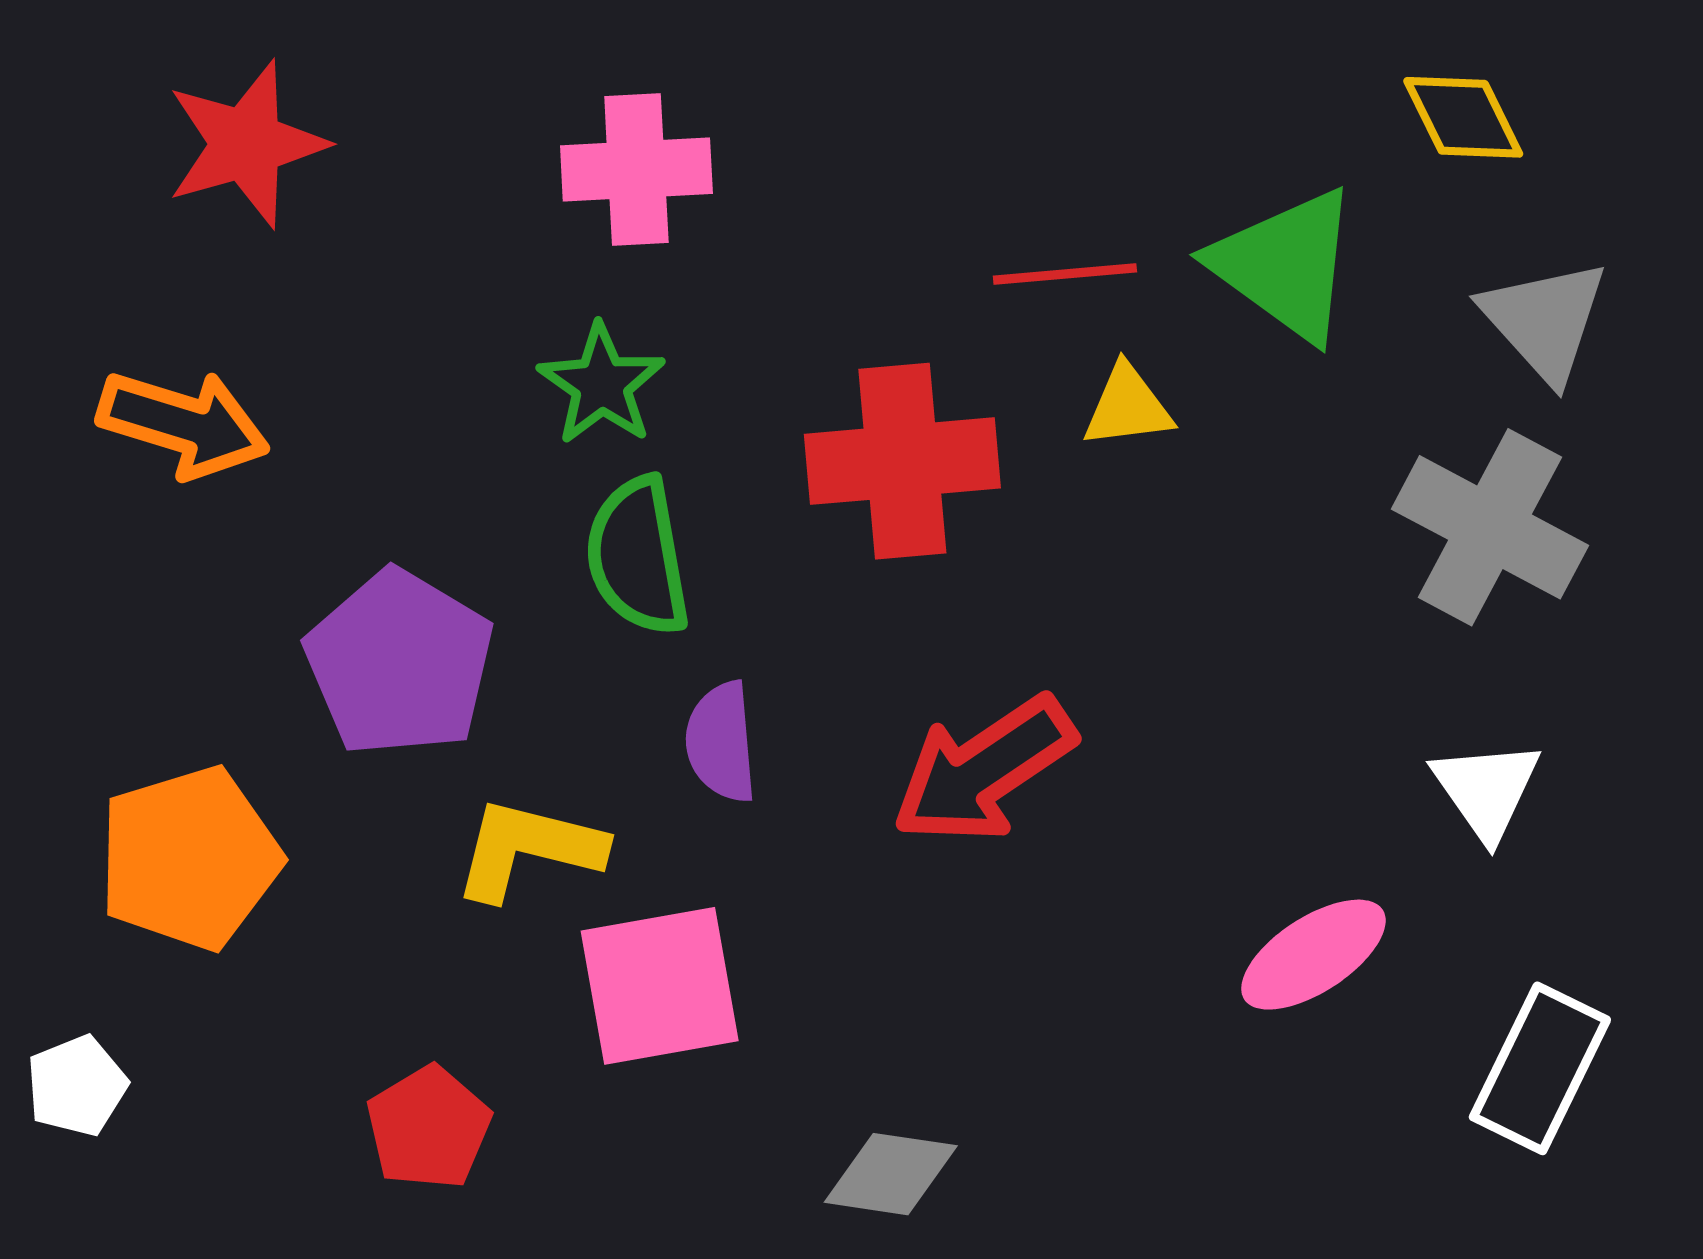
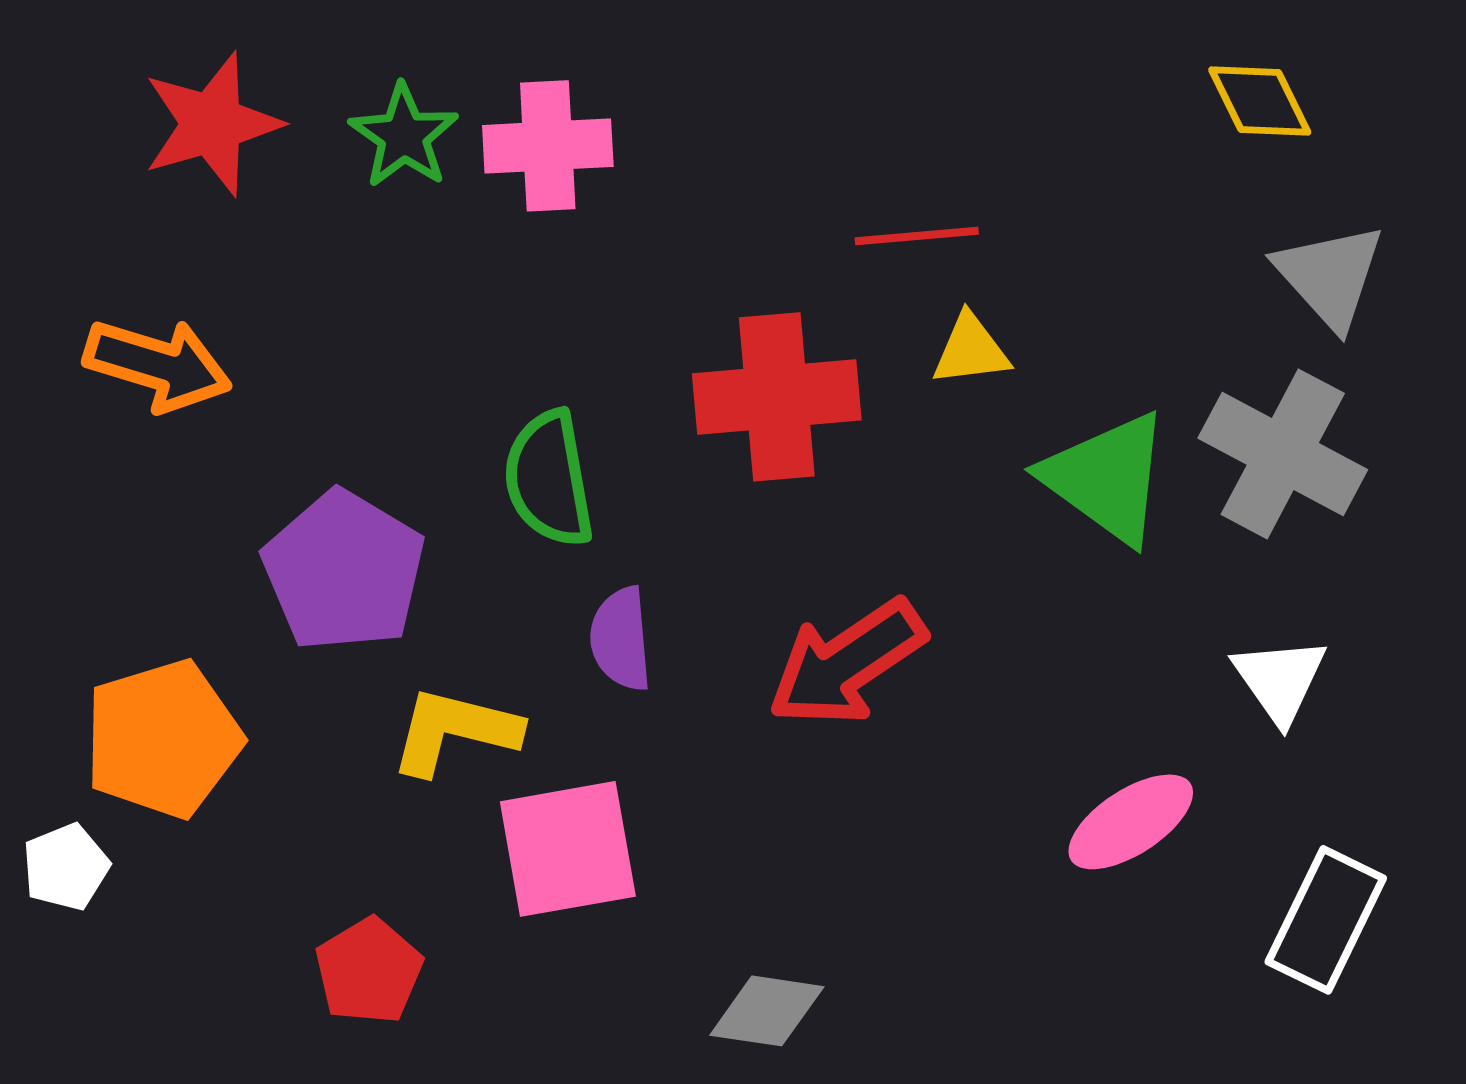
green triangle: (1286, 265) -> (1107, 478), moved
green star: (602, 384) -> (404, 136), moved
white pentagon: (77, 1086) -> (66, 867), moved

